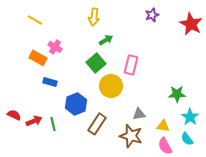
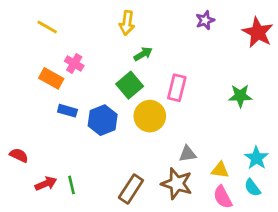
green star: (177, 94) -> (240, 96), moved
blue hexagon: (76, 104) -> (103, 120), moved
red arrow: (34, 121) -> (46, 184), moved
green line: (53, 124) -> (72, 185), moved
brown rectangle: (97, 124) -> (131, 189), moved

